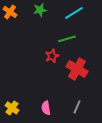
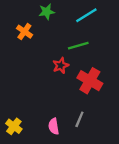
orange cross: (10, 12) -> (24, 32), moved
gray line: (77, 107) -> (79, 119), moved

